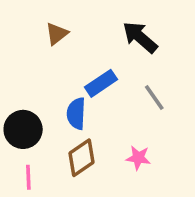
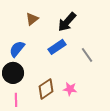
black arrow: (140, 37) -> (67, 22), moved, turned -90
blue semicircle: (76, 113) -> (17, 49), moved, turned 36
pink star: (138, 158) -> (70, 89), moved

